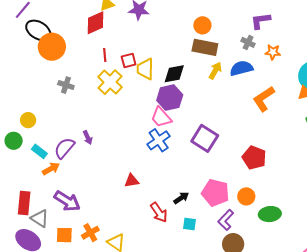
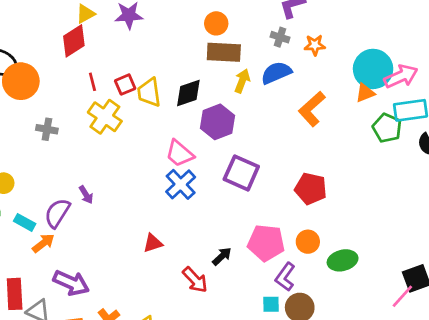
purple hexagon: (170, 98) -> (218, 122), moved
cyan square: (190, 224) -> (271, 304), moved

